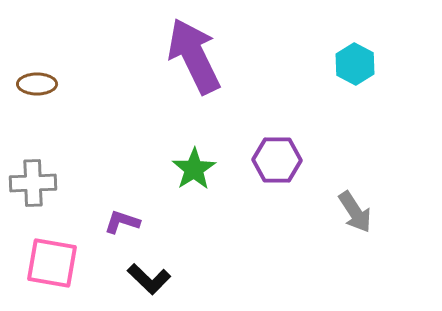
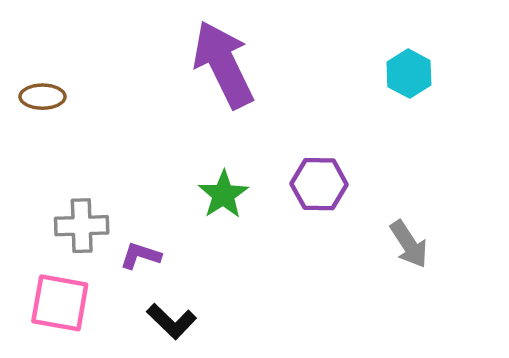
gray cross: (33, 183) -> (82, 226), moved

